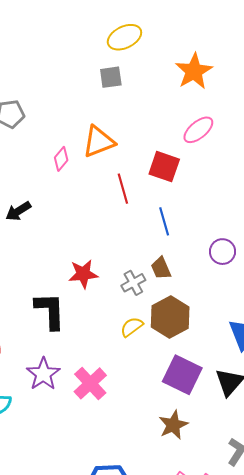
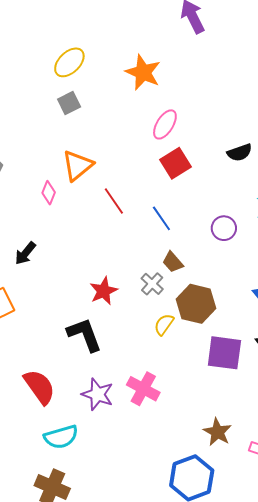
red square: (164, 167) -> (175, 163), moved, turned -32
brown star: (173, 425) -> (217, 432), moved

